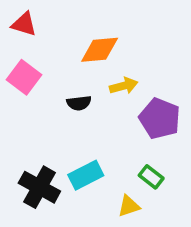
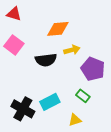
black semicircle: (79, 103) -> (46, 60), size x1.5
green rectangle: (151, 177) -> (83, 96), moved

